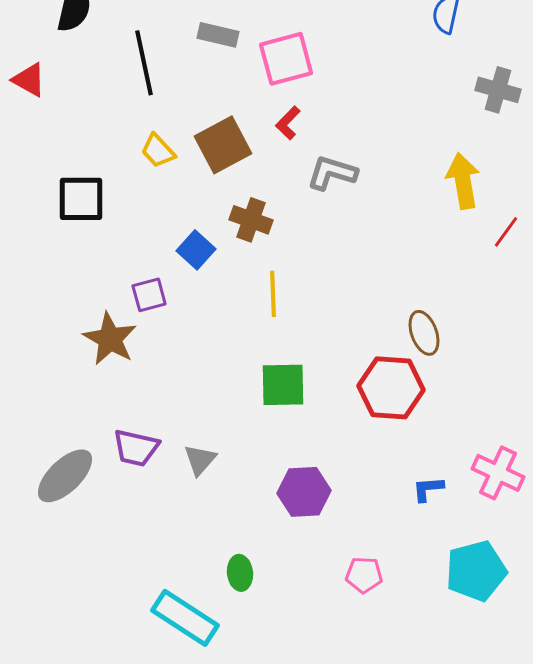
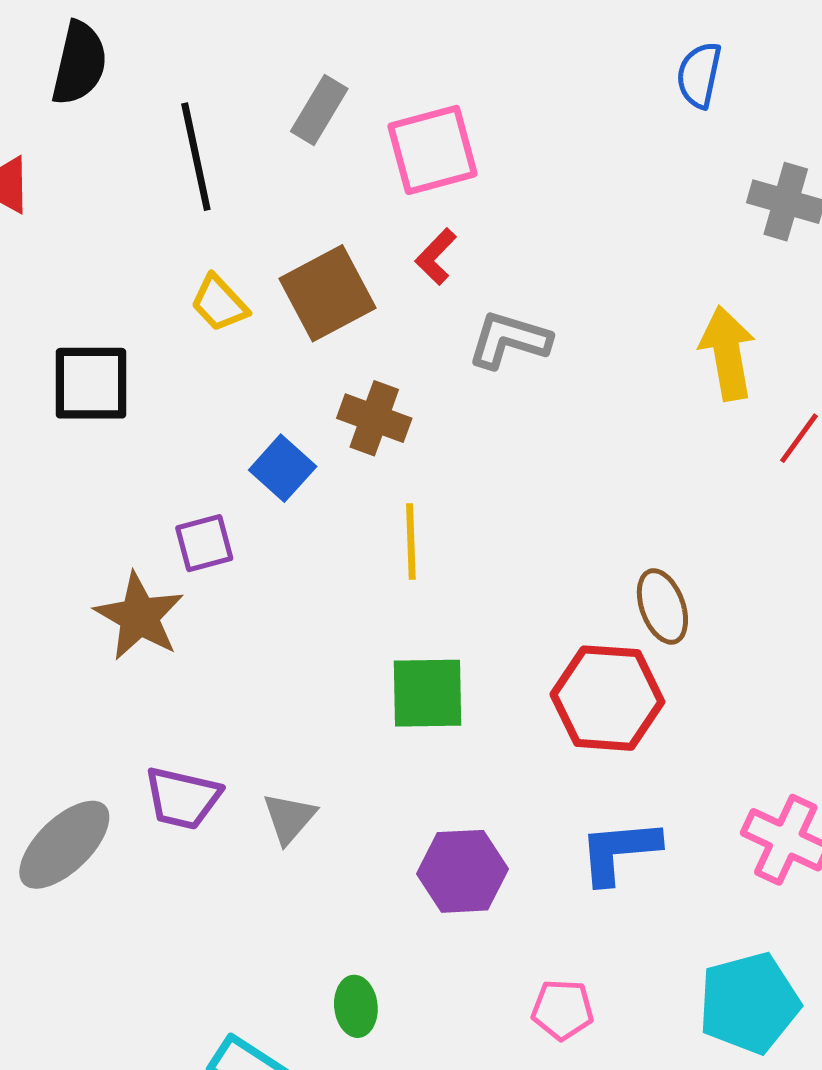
gray rectangle: (218, 35) -> (319, 110), turned -72
blue L-shape: (428, 489) -> (619, 851), moved, size x1.6

